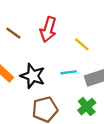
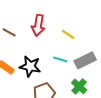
cyan line: (69, 72) -> (60, 59), turned 32

